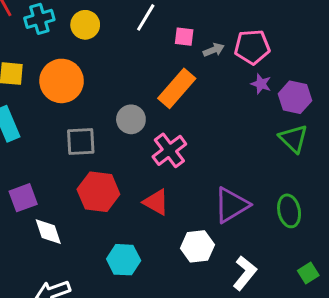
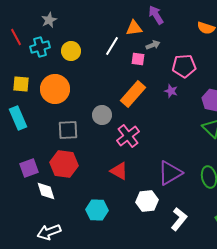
gray arrow: (214, 50) -> (153, 45), moved
purple star: (261, 84) -> (171, 91), moved
red hexagon: (98, 192) -> (64, 164), moved

